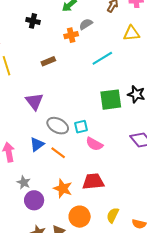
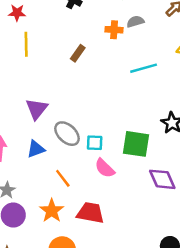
brown rectangle: (48, 61) -> (78, 53), turned -48
green square: (111, 100) -> (136, 144), moved
purple triangle: (34, 101) -> (37, 109), moved
orange line: (58, 153) -> (63, 178), moved

